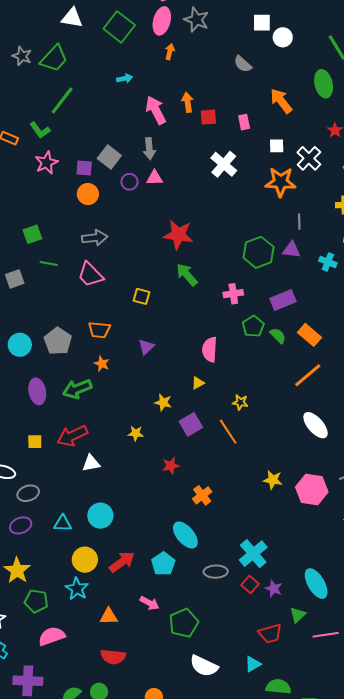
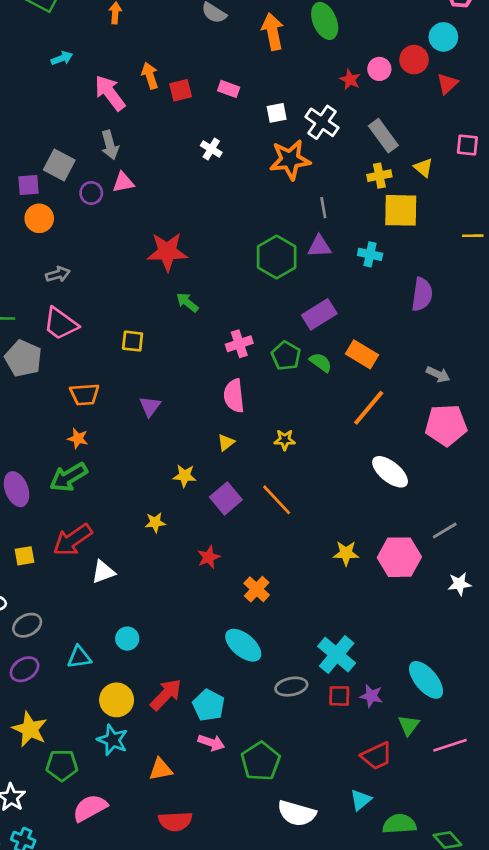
orange arrow: (281, 101) -> (273, 32), moved, turned 36
pink rectangle: (244, 122) -> (229, 89), turned -49
white cross: (224, 164) -> (211, 149), size x0.6
gray arrow: (95, 238) -> (58, 274), size x0.7
green arrow: (187, 275) -> (187, 302), size x0.7
pink cross: (233, 294) -> (239, 344), moved
gray pentagon: (58, 341) -> (23, 358), moved
orange star: (102, 364) -> (78, 438), moved
yellow star: (240, 402) -> (285, 440), moved
cyan circle: (100, 516) -> (127, 639), size x0.7
cyan pentagon: (163, 564) -> (209, 705), moved
red square: (250, 585) -> (339, 696), turned -30

